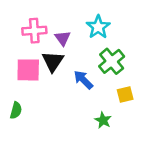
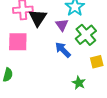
purple triangle: (63, 38) -> (62, 25), moved
black triangle: (53, 61) -> (38, 18), moved

